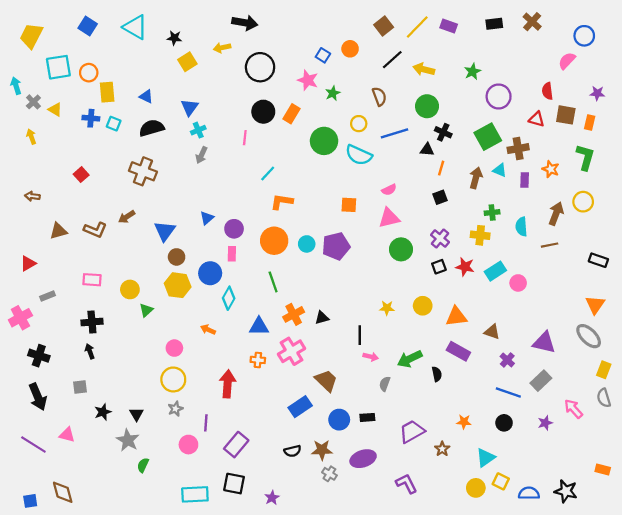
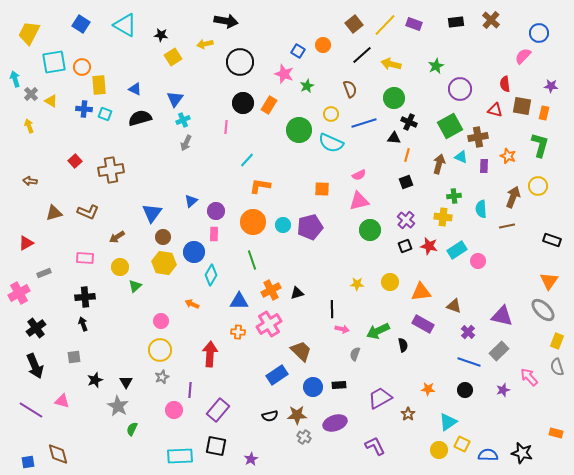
brown cross: (143, 171) -> (111, 170), moved, turned -30
brown arrow: (127, 217) -> (117, 237), moved
black cross: (39, 356) -> (36, 328), turned 36

